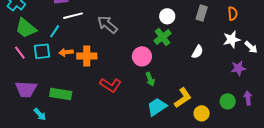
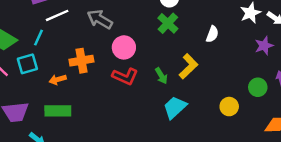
orange arrow: (66, 52) -> (58, 80), moved
pink circle: (142, 56) -> (124, 47), moved
red L-shape: (111, 85) -> (125, 76), moved
yellow L-shape: (183, 98) -> (188, 66), moved

